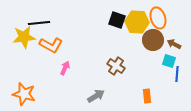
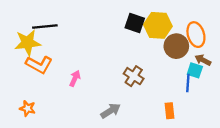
orange ellipse: (158, 18) -> (196, 35), moved
brown arrow: (174, 44) -> (203, 60), moved
orange L-shape: (51, 45) -> (39, 65), moved
blue line: (177, 74) -> (188, 83), moved
orange star: (24, 94) -> (28, 108), size x0.6

